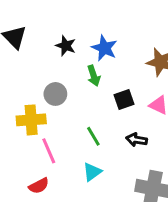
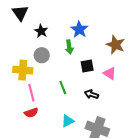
black star: (66, 46) -> (41, 31), moved
cyan triangle: (92, 172) -> (68, 121), moved
red semicircle: (39, 186) -> (31, 113), moved

